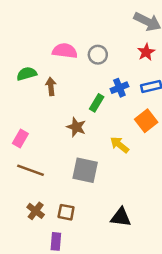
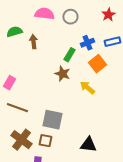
orange square: (146, 121) -> (97, 64), moved
brown star: (76, 127) -> (62, 74), moved
gray square: (85, 170) -> (52, 120), moved
brown cross: (36, 211) -> (21, 140), size x1.5

